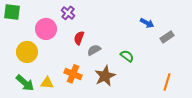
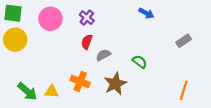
purple cross: (68, 13) -> (87, 18), moved
blue arrow: (147, 23) -> (146, 13), moved
pink circle: (46, 29) -> (50, 19), moved
yellow circle: (27, 52) -> (15, 40), moved

